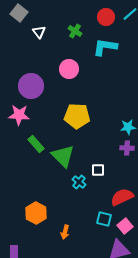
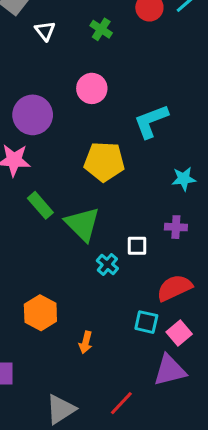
cyan L-shape: (105, 47) -> (151, 121), moved, turned -30
purple cross: (127, 148) -> (176, 227), moved

